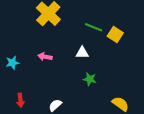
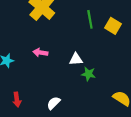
green line: (94, 27) -> (90, 19), turned 60
white triangle: (82, 53) -> (76, 59), moved

